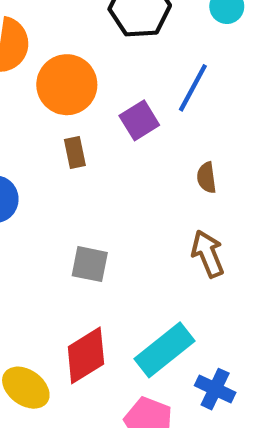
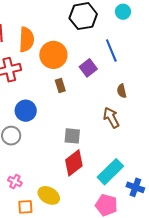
blue line: (193, 88) -> (111, 50), turned -45
brown arrow: (208, 254) -> (111, 118), moved
red diamond: (86, 355) -> (74, 163), moved

